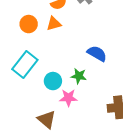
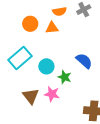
cyan circle: (53, 81) -> (46, 66), moved
brown triangle: (47, 119) -> (31, 96), moved

